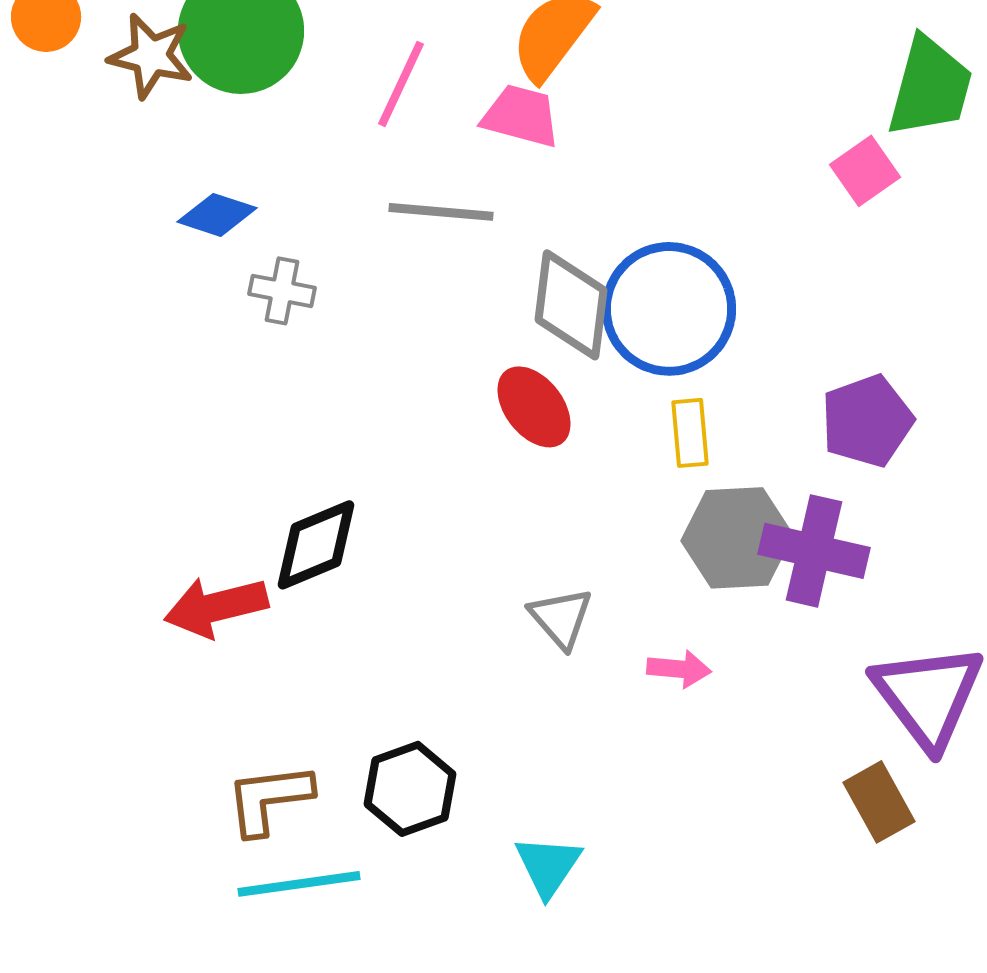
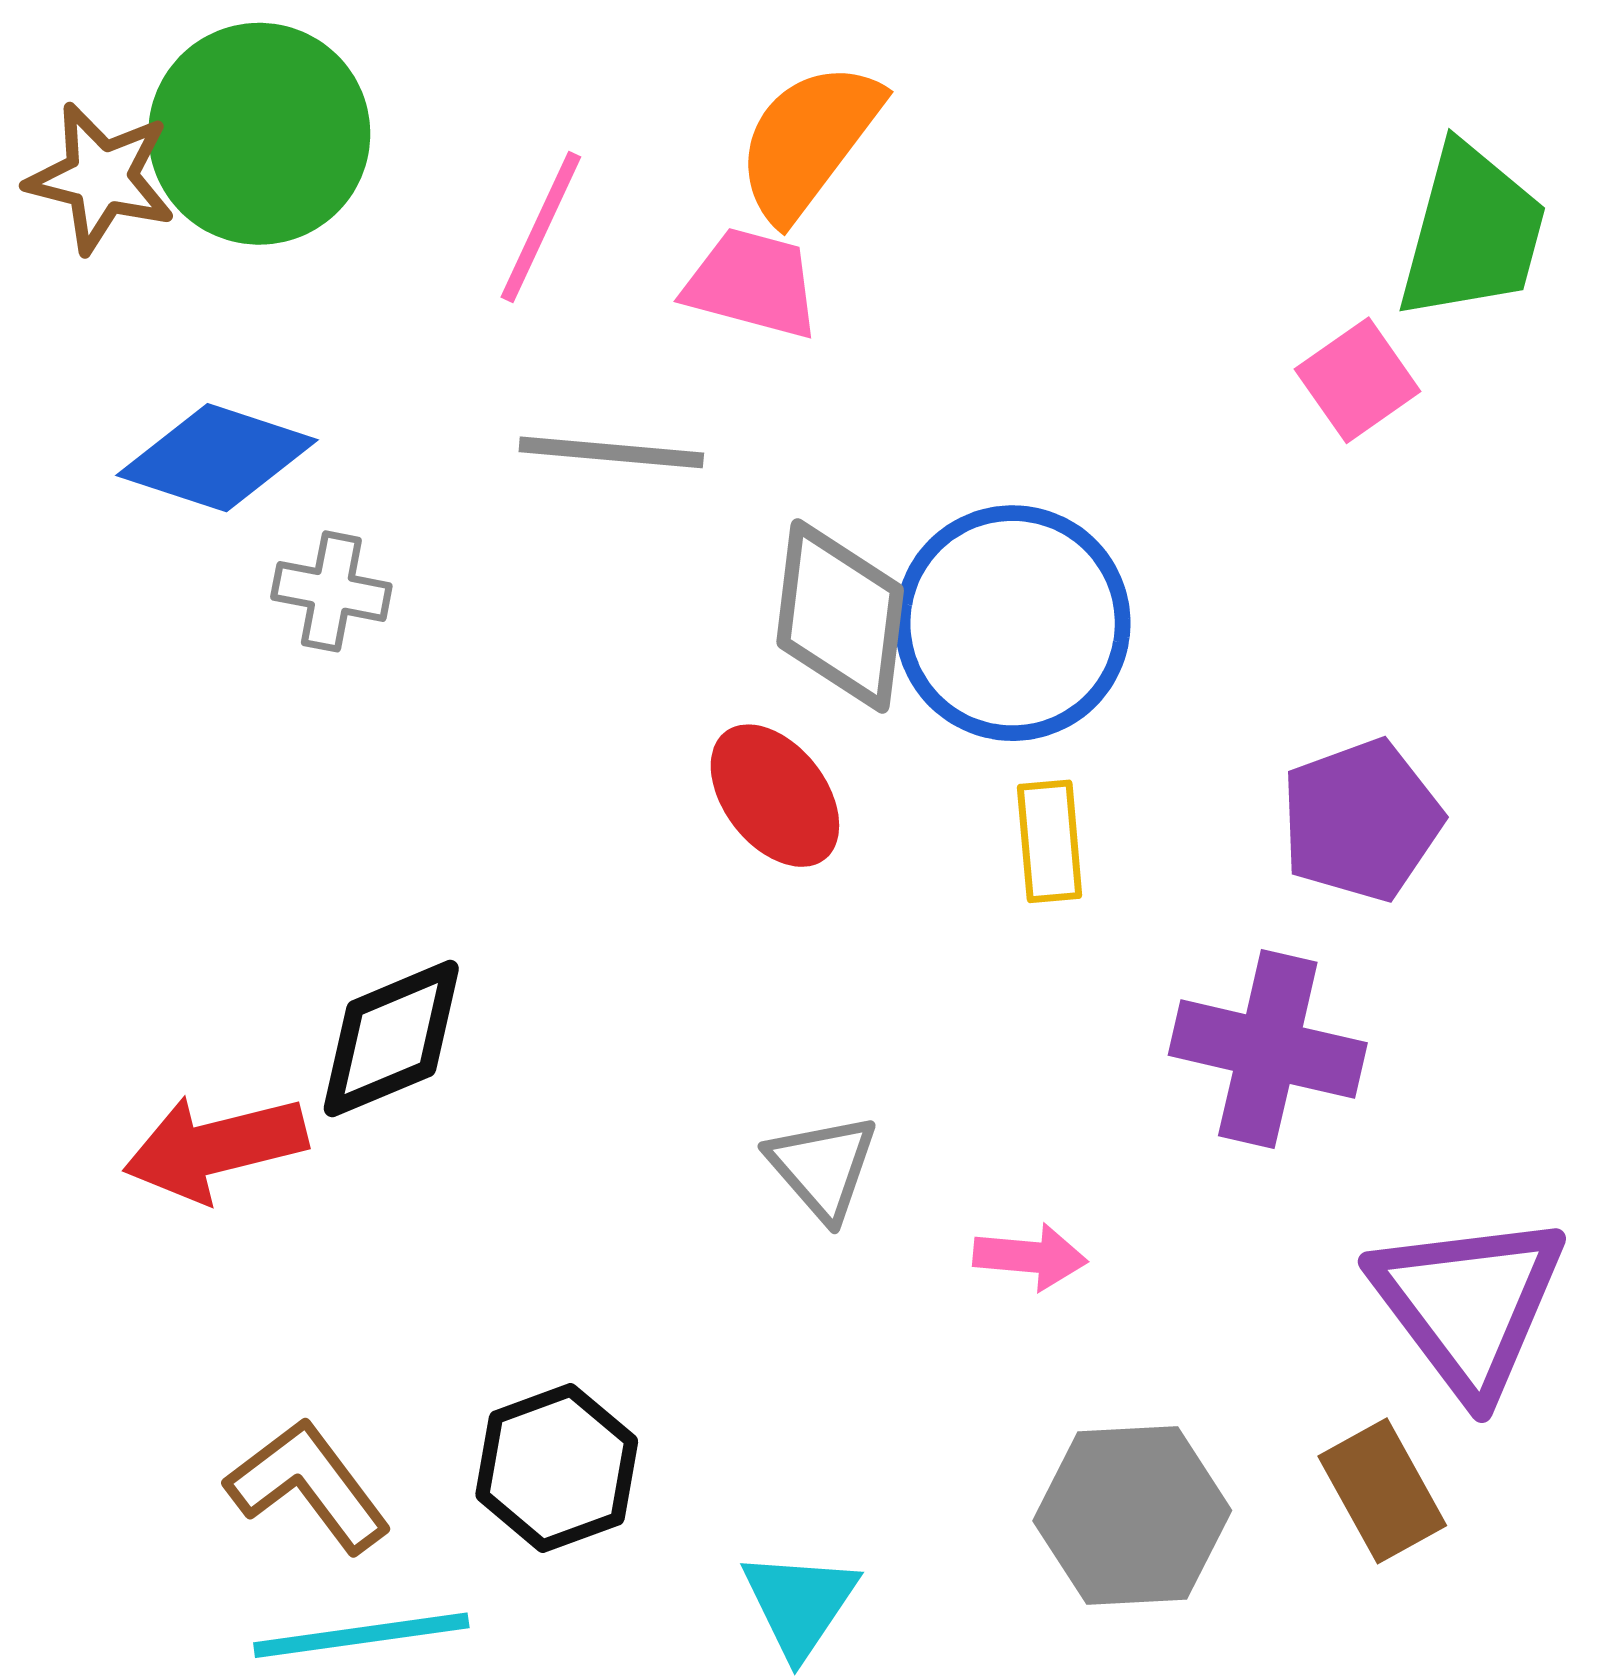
blue diamond: (217, 215) -> (217, 458), size x1.4
gray hexagon: (737, 538) -> (1132, 1516), moved
brown L-shape: (269, 799) -> (309, 1486), turned 60

